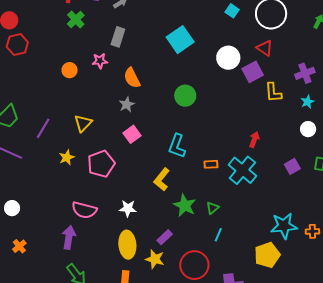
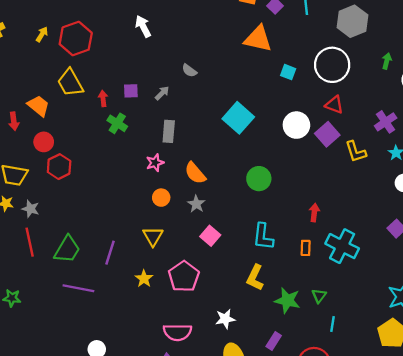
orange circle: (70, 70) -> (161, 198), moved
red arrow: (254, 140) -> (314, 213), moved
orange rectangle: (211, 164) -> (306, 248), turned -72

